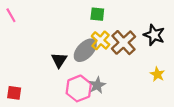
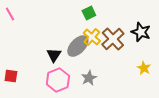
green square: (97, 14) -> (89, 13), turned -32
pink hexagon: (79, 88) -> (58, 80), moved
red square: (14, 93) -> (11, 76), moved

